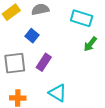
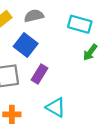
blue square: (32, 36) -> (26, 45), size x1.5

